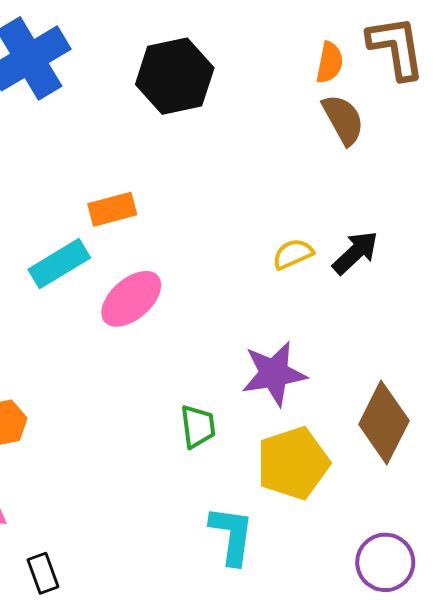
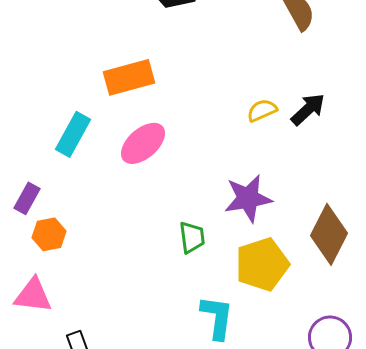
orange rectangle: (112, 209) -> (129, 77), size x1.4
cyan rectangle: (59, 264) -> (73, 134), moved, turned -30

